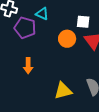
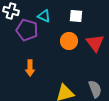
white square: (83, 22) -> (76, 16), moved

